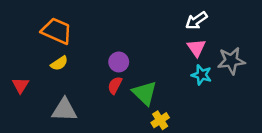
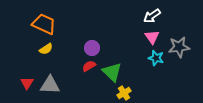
red triangle: (20, 85) -> (27, 83), moved
red semicircle: (115, 85) -> (89, 66), turned 32

